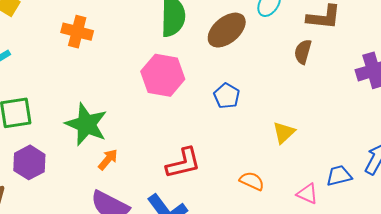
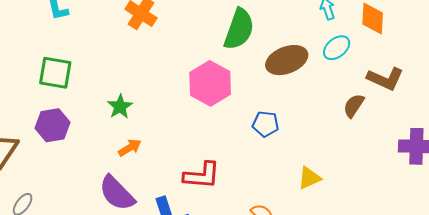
blue pentagon: (227, 96) -> (266, 124), turned 30
green star: (86, 124) -> (120, 107), size x0.6

